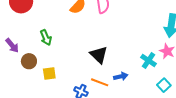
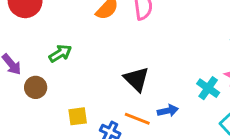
green arrow: (46, 38) -> (60, 53), turned -98
yellow square: (49, 73) -> (78, 116), moved

